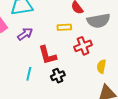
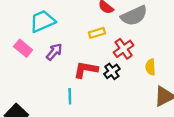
red L-shape: (47, 55) -> (86, 70), turned 130
black cross: (58, 76) -> (112, 71), moved

